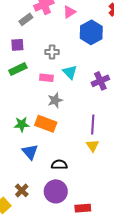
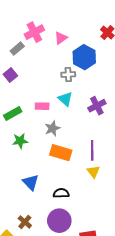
purple square: (17, 45) -> (10, 75), turned -32
gray cross: (52, 52) -> (68, 74), moved
green rectangle: (18, 69) -> (13, 114), moved
green star: (22, 124) -> (20, 141), moved
orange rectangle: (46, 124) -> (61, 153), moved

